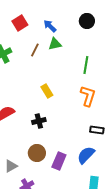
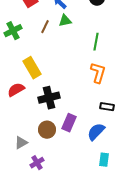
yellow rectangle: (47, 91) -> (32, 68), moved, size x1.5
black cross: (39, 121) -> (49, 98), size x1.5
purple rectangle: (59, 161) -> (69, 123), moved

